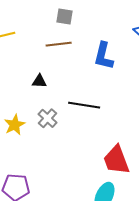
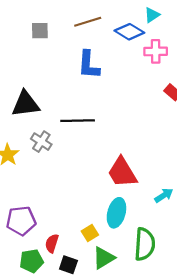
brown line: (59, 44) -> (88, 22), moved
black triangle: (39, 81) -> (26, 104), size x1.8

